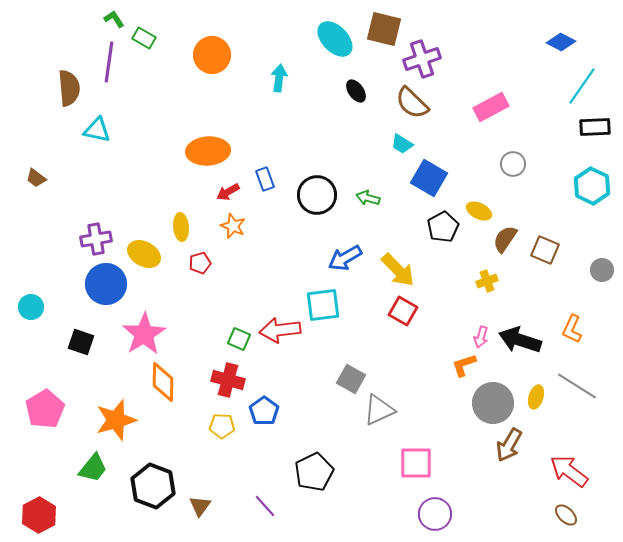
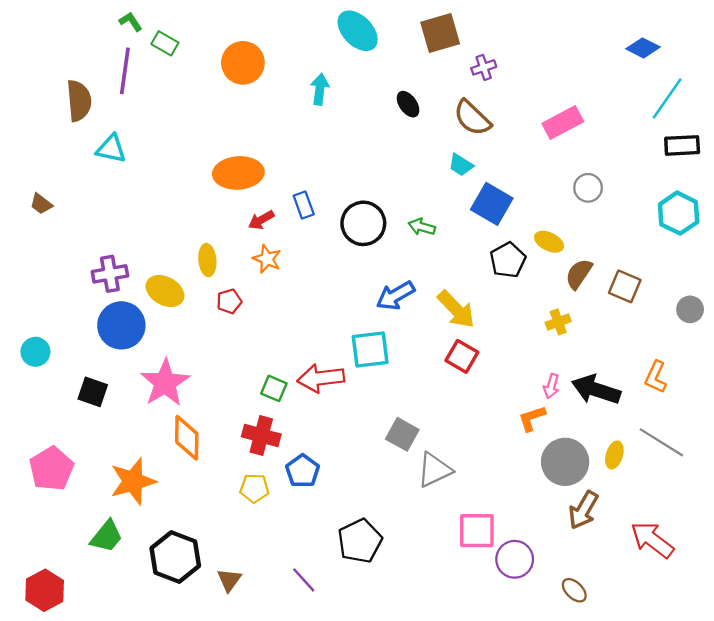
brown square: (384, 29) -> (440, 33), turned -30
cyan ellipse: (335, 39) -> (358, 31), moved
purple cross: (422, 59) -> (484, 67), size x0.6
purple circle: (435, 514) -> (515, 559), moved
brown ellipse: (566, 515) -> (574, 590), moved

